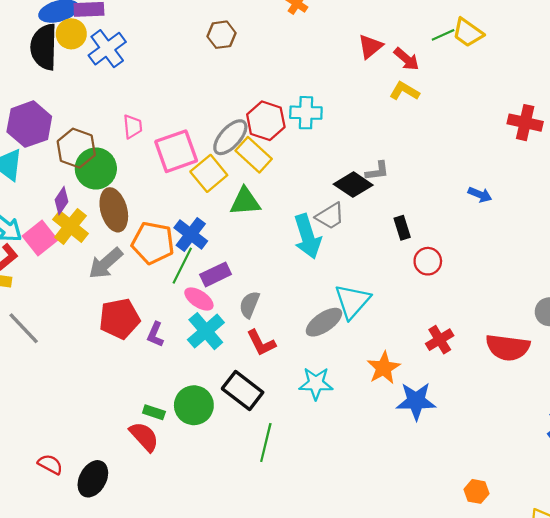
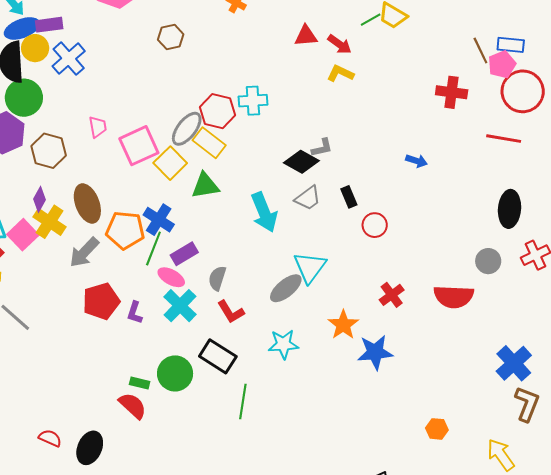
red triangle: (370, 47) -> (306, 36), turned 40
green circle: (96, 169) -> (24, 98), moved
gray trapezoid: (330, 216) -> (308, 198), moved

